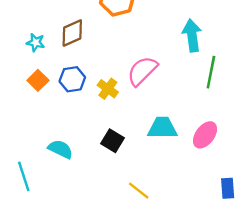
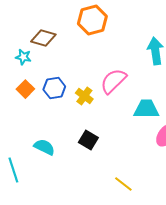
brown diamond: (72, 33) -> (43, 38), moved, turned 40
cyan trapezoid: (162, 128) -> (146, 109), moved
yellow line: (139, 191) -> (123, 184), moved

